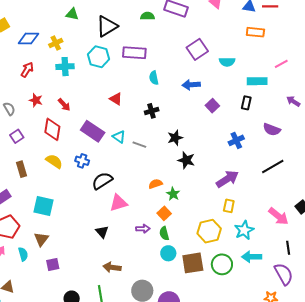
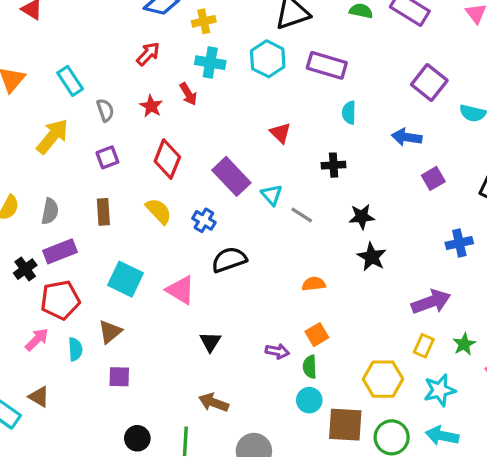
purple square: (197, 49) -> (429, 82), turned -30
red arrow: (64, 105) -> (188, 94), moved
green star: (173, 194) -> (464, 344), moved
pink triangle: (118, 203) -> (181, 290), moved, turned 36

